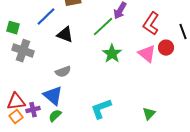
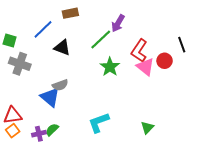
red L-shape: (151, 24) -> (139, 51), moved
blue triangle: (53, 96) -> (50, 97), moved
purple cross: (33, 110) -> (39, 134), moved

